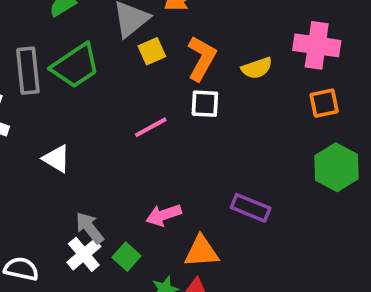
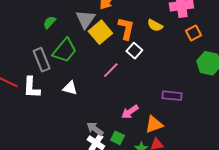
yellow square: (152, 51) -> (100, 32), size x1.6
yellow semicircle: (257, 68) -> (155, 25), turned 63
white square: (205, 104) -> (134, 51), turned -35
white triangle: (56, 159) -> (70, 88), moved

